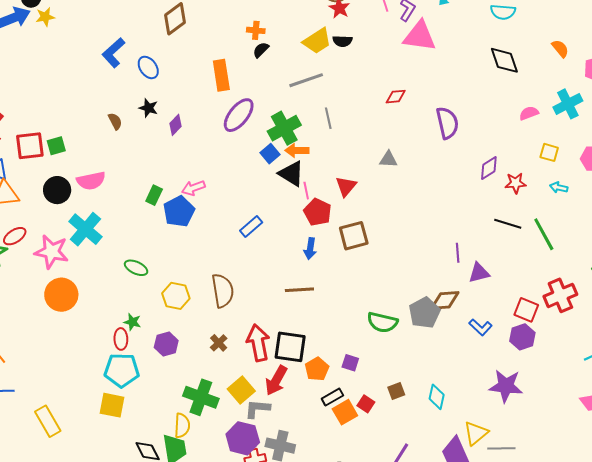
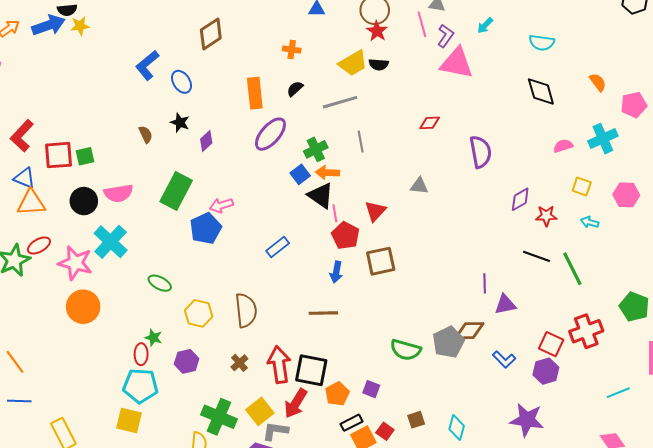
black semicircle: (261, 50) -> (295, 89), moved
green cross: (284, 128) -> (316, 149), size x0.7
green rectangle: (154, 195) -> (176, 191), moved, size x1.8

